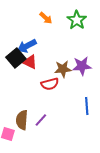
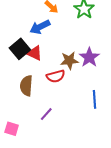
blue arrow: (27, 46) -> (40, 27), moved
purple star: (82, 66) -> (89, 57), turned -30
brown semicircle: (22, 120) -> (26, 86), moved

